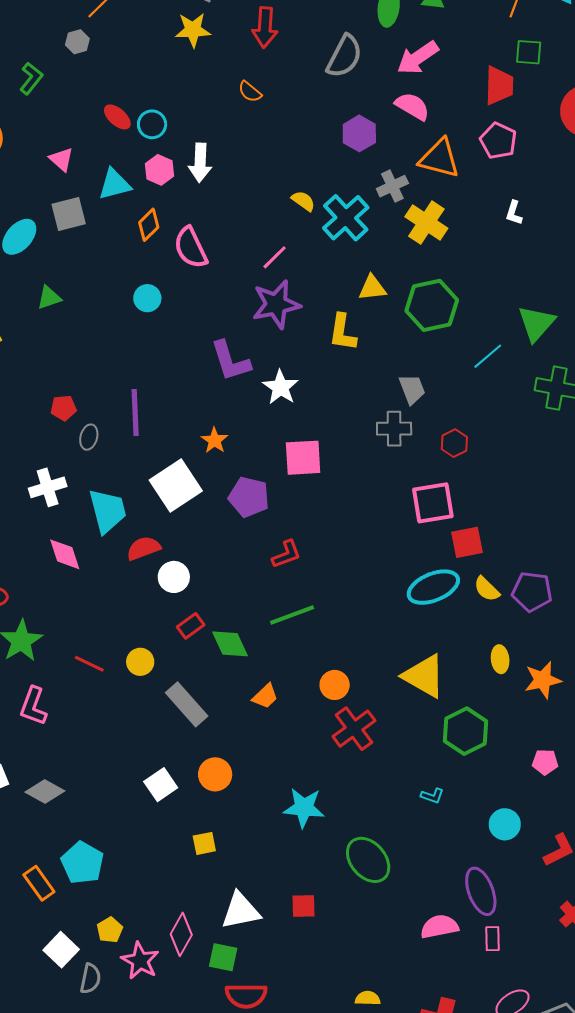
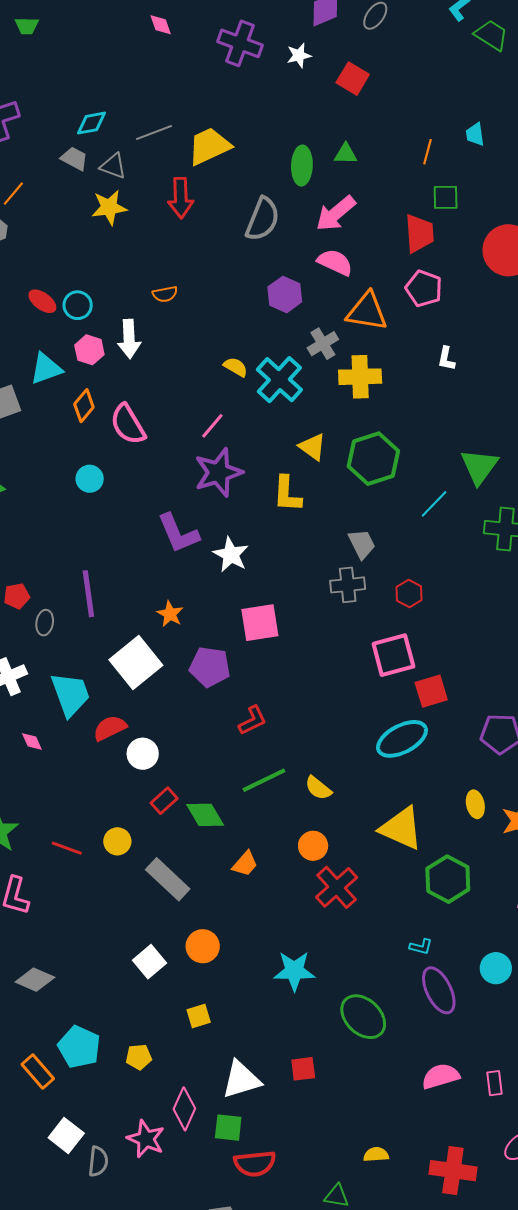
orange semicircle: (250, 92) -> (165, 294), moved, turned -45
yellow cross: (426, 223) -> (360, 377), turned -30
yellow triangle: (372, 288) -> (312, 447), turned 48
pink diamond: (65, 554) -> (32, 742), size x0.6
yellow semicircle: (487, 589) -> (318, 788), moved
purple ellipse: (481, 891) -> (439, 990), moved
yellow pentagon: (110, 930) -> (139, 1057), moved, turned 30

